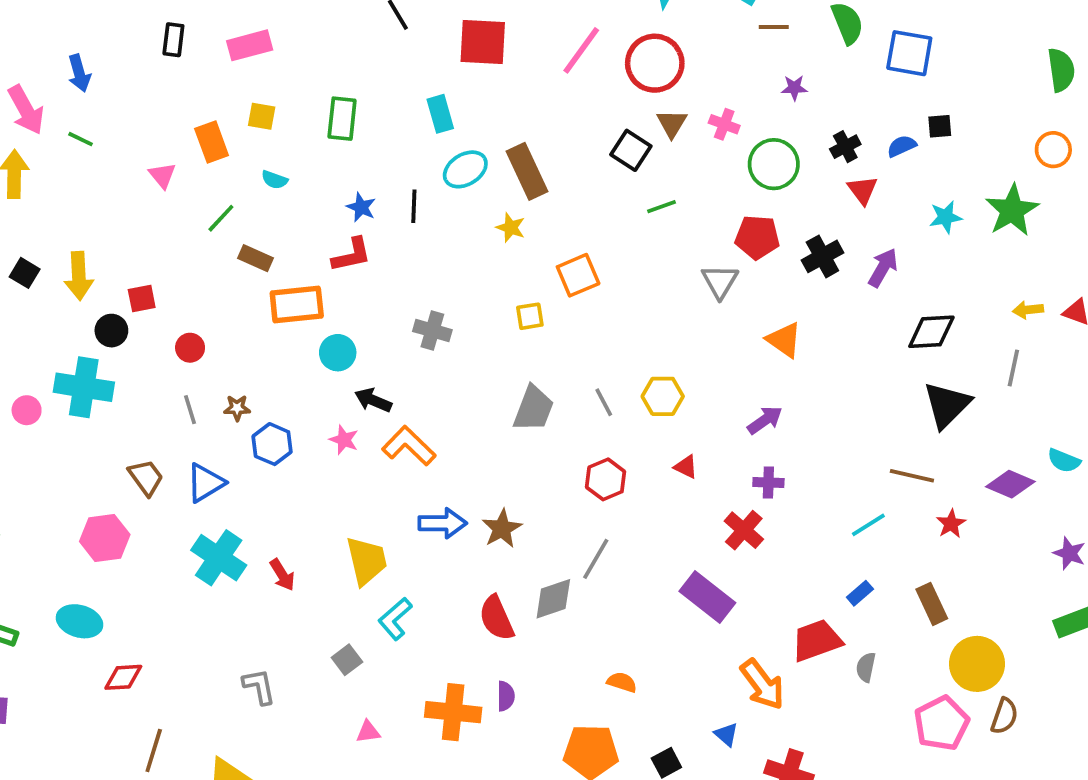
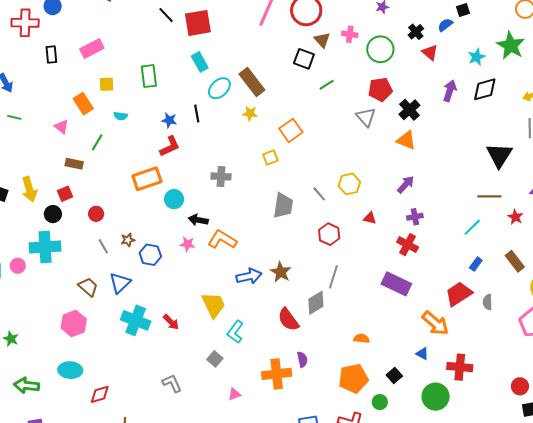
red square: (483, 42) -> (198, 23), moved
black cross: (822, 256) -> (409, 110), moved
brown rectangle: (255, 258) -> (74, 164), moved
black diamond: (931, 332) -> (485, 89), moved

